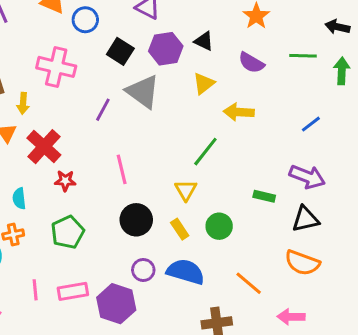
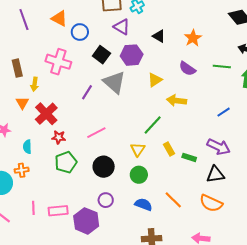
black triangle: (204, 41) -> (159, 36), moved
pink line: (122, 169) -> (96, 133), turned 72
green circle: (219, 226) -> (139, 175), moved
yellow rectangle: (180, 229) -> (169, 149), moved
green pentagon: (68, 232) -> (66, 162), moved
blue semicircle: (186, 272) -> (143, 204), moved, size x0.7
orange line: (249, 283) -> (173, 200), moved

